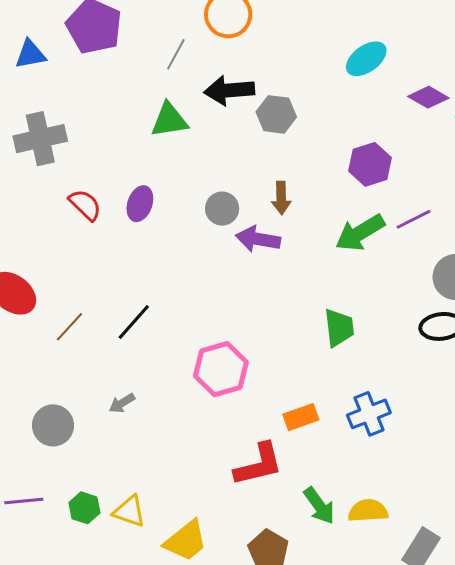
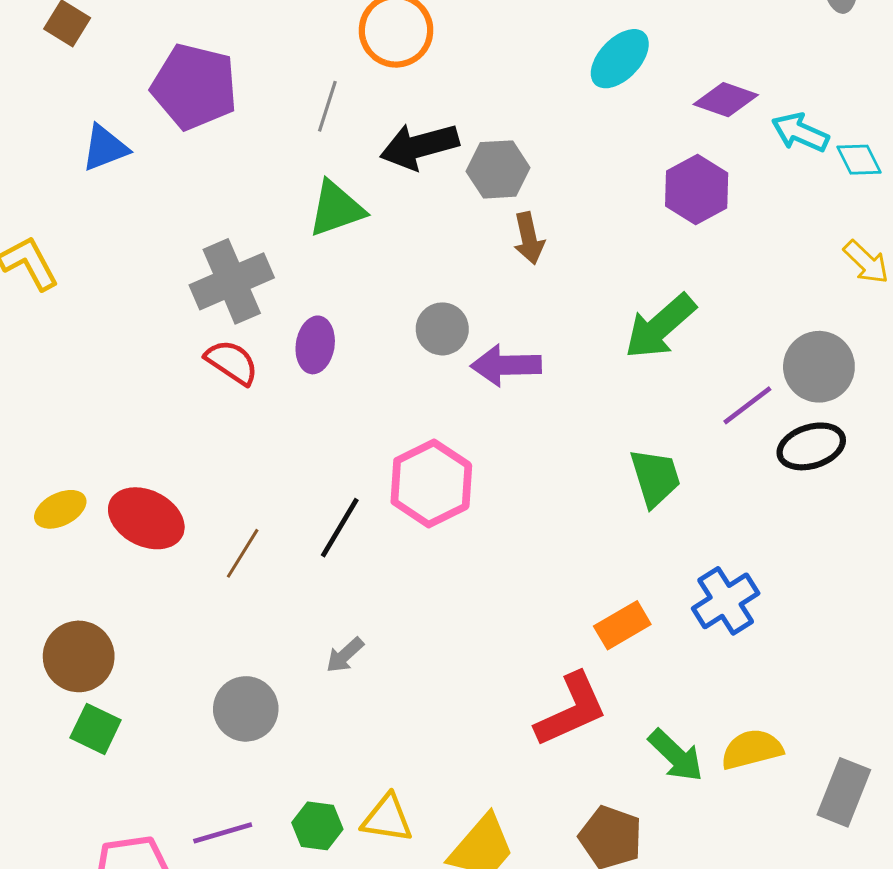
gray cross: (40, 139) -> (232, 281), moved
purple hexagon: (370, 164) -> (697, 189), moved
brown arrow: (281, 198) -> (529, 238), moved
purple line: (414, 219) -> (747, 405), moved
pink hexagon: (221, 369) -> (431, 483), moved

